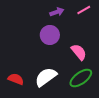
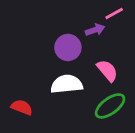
purple arrow: (57, 12) -> (95, 30), moved
white semicircle: (46, 77) -> (67, 84), moved, turned 30

